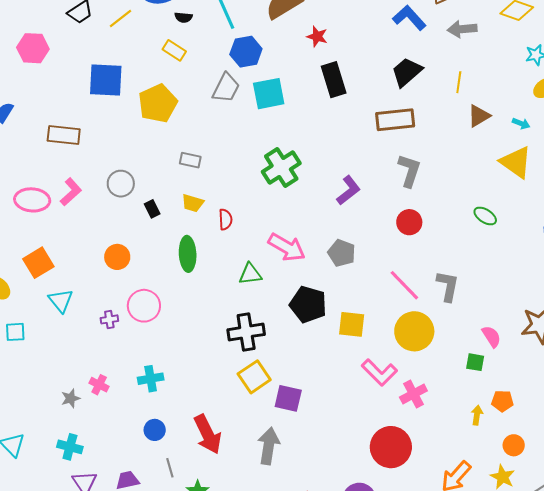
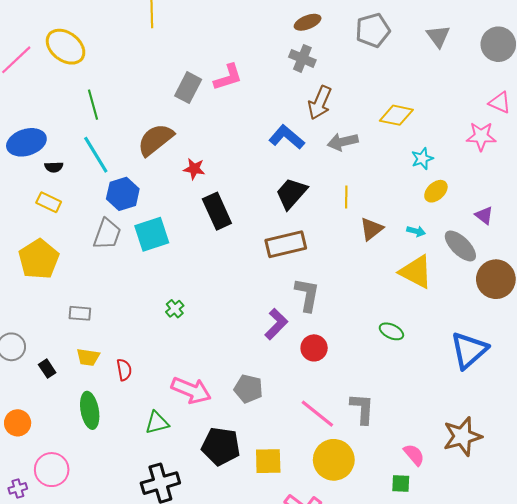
green cross: (281, 167) -> (175, 309), size x0.5
purple L-shape: (349, 190) -> (276, 324), moved

